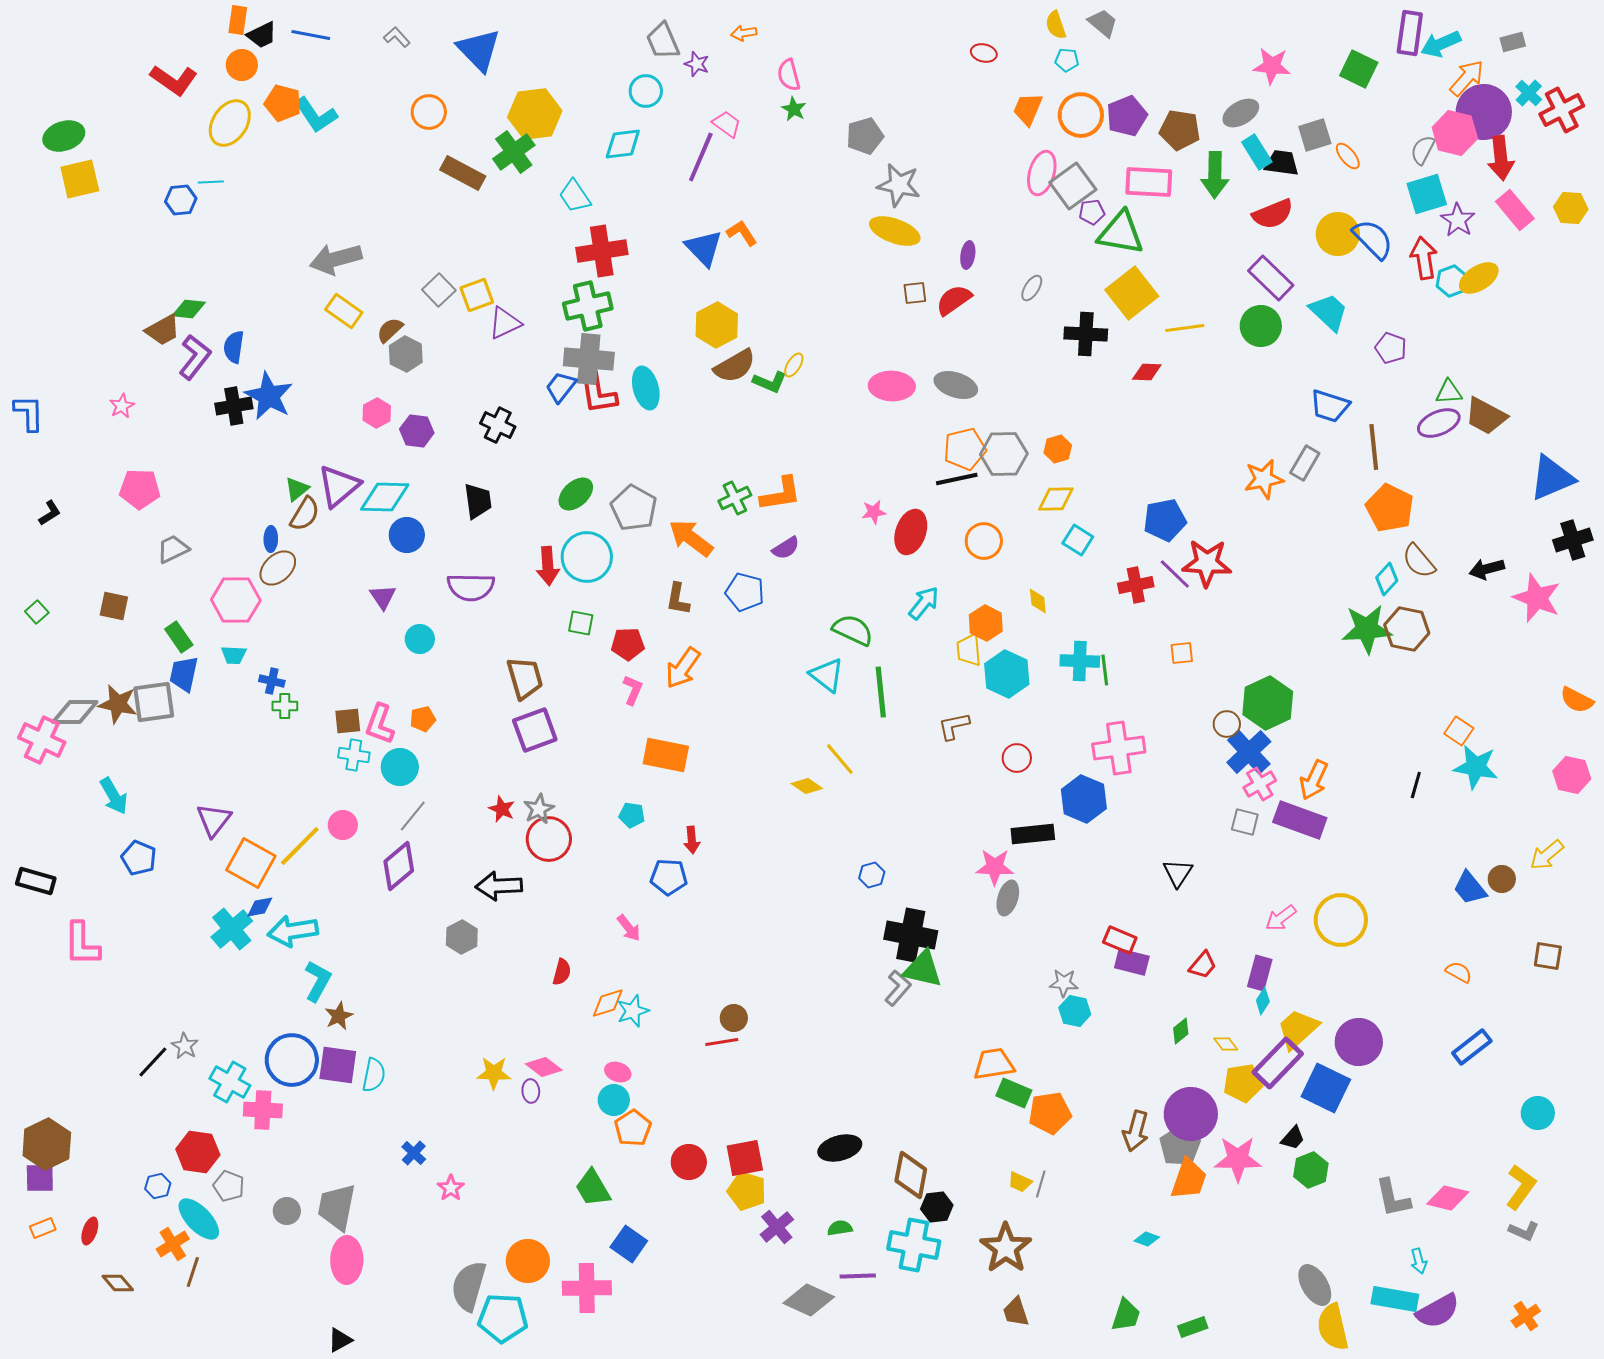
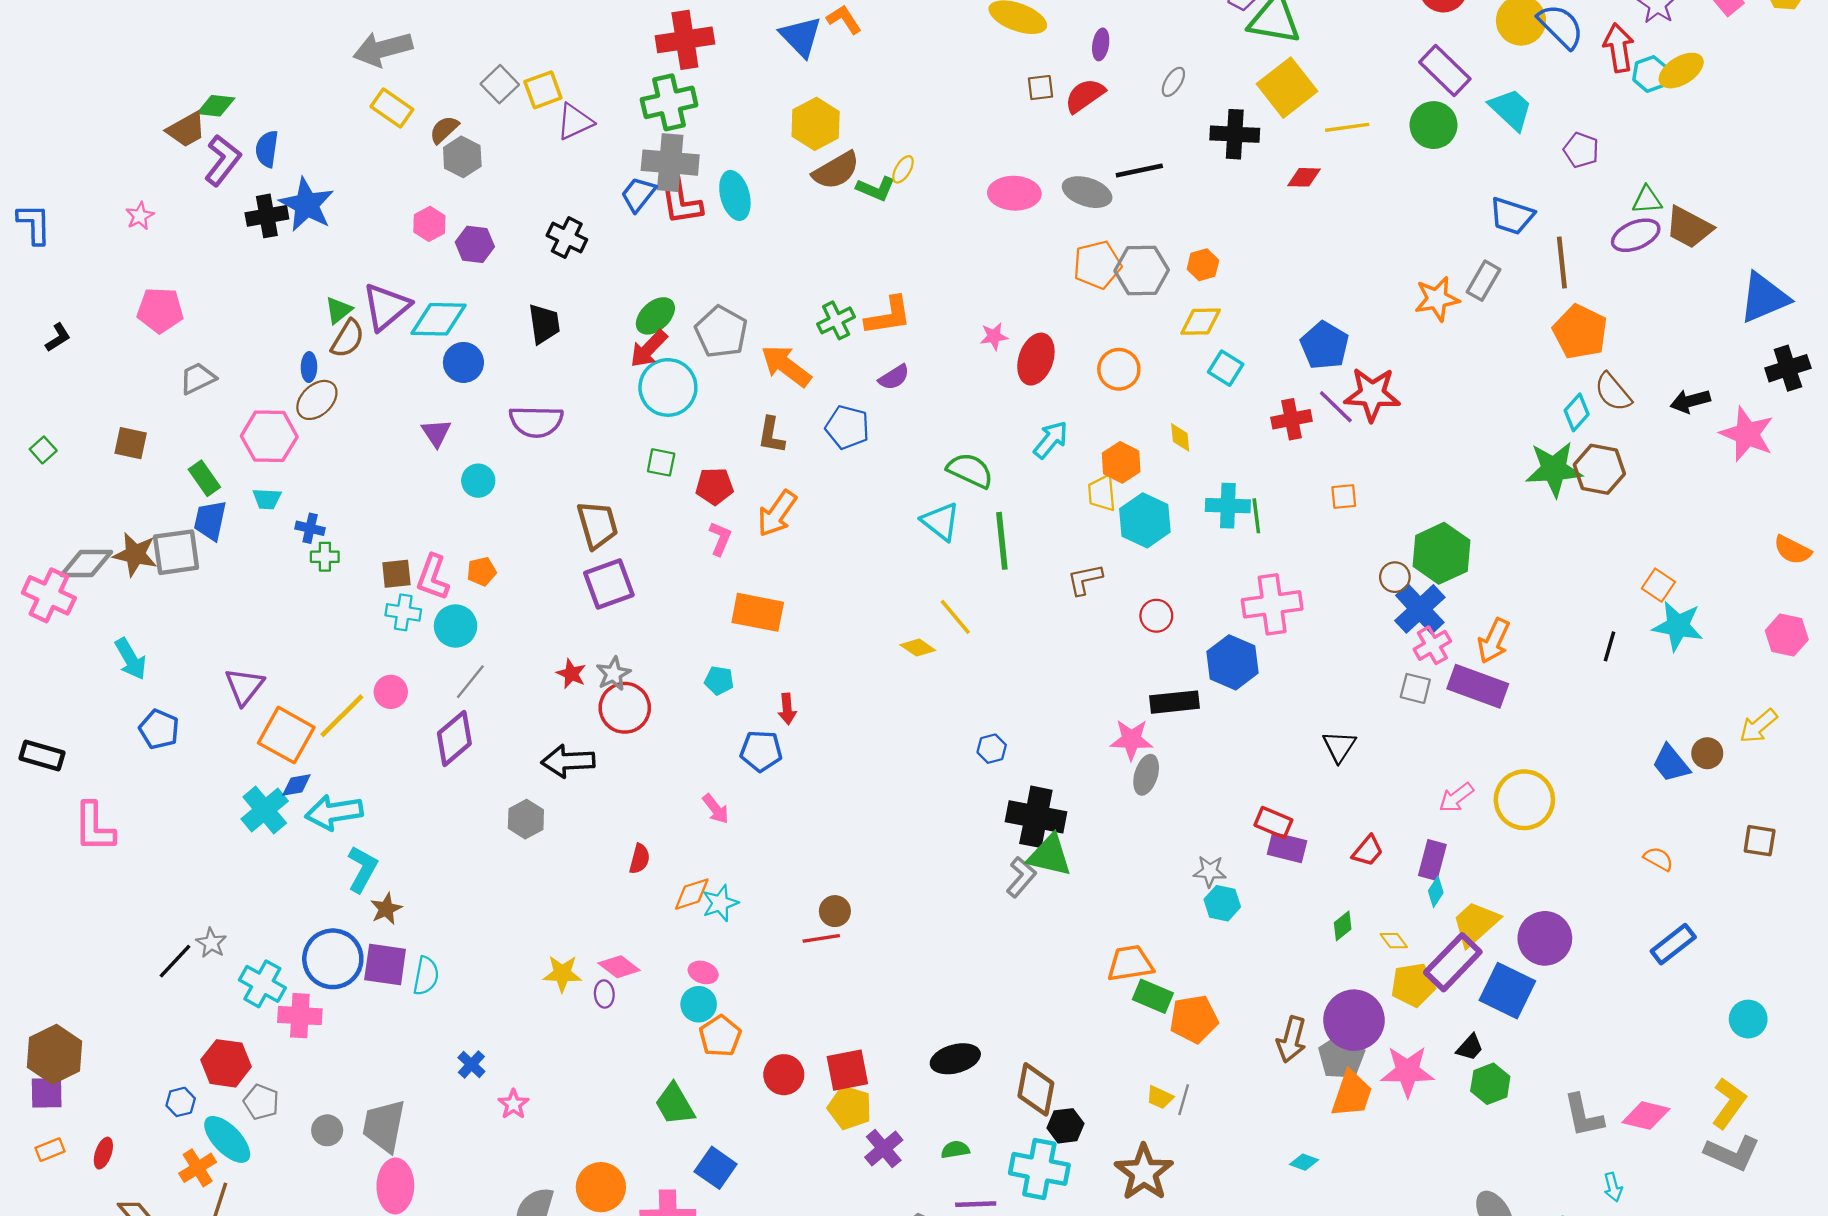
black line: (957, 479) -> (1139, 170), moved
blue pentagon: (1165, 520) -> (1324, 345), turned -30
red arrow: (548, 566) -> (649, 349), moved, turned 48
gray L-shape: (1524, 1231) -> (1732, 1153), size x1.6

